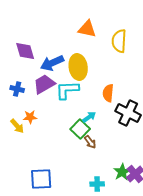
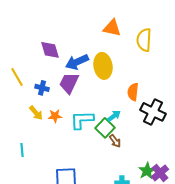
purple trapezoid: (44, 84) -> (69, 83), turned -35
cyan L-shape: (67, 90) -> (82, 120), moved
yellow arrow: (17, 126) -> (36, 113), moved

